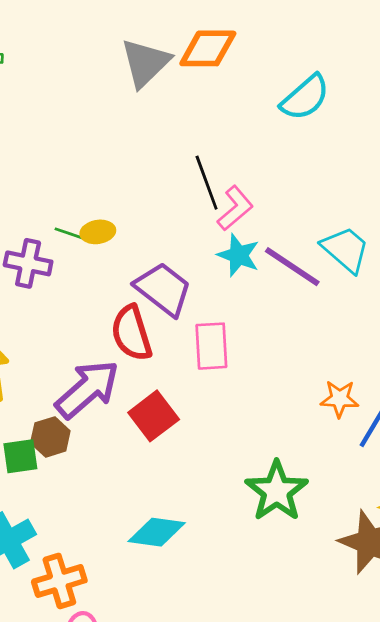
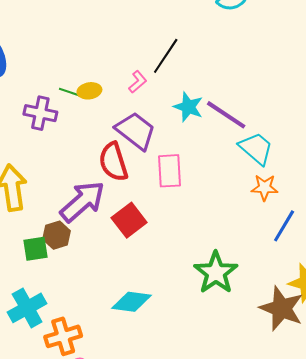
black line: (207, 183) -> (166, 56), turned 54
pink L-shape: (235, 208) -> (138, 82), moved, size x0.7
cyan trapezoid: (346, 249) -> (256, 148), moved
orange star: (339, 399) -> (265, 188), moved

